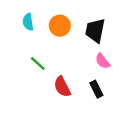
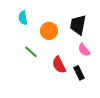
orange circle: (60, 26) -> (49, 31), moved
red semicircle: (62, 87) -> (59, 65), moved

